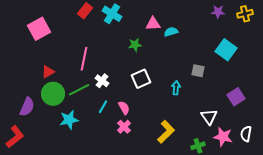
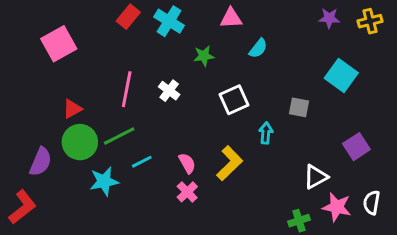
pink triangle: (153, 24) -> (231, 18), moved
cyan semicircle: (171, 32) -> (258, 48), turned 144
green star: (135, 45) -> (204, 56), moved
white square: (141, 79) -> (234, 100), moved
white cross: (102, 81) -> (169, 91), moved
cyan line: (103, 107) -> (142, 162), moved, turned 32
white triangle: (209, 117) -> (316, 177), turned 36
yellow L-shape: (166, 132) -> (229, 163), moved

